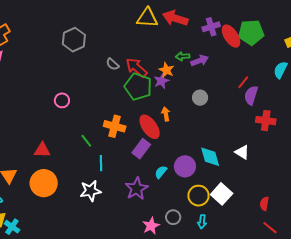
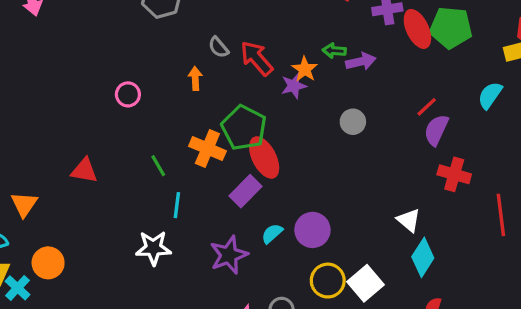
green pentagon: (138, 87) -> (244, 128), moved
orange arrow: (166, 114) -> (195, 78), moved
cyan diamond: (210, 157) -> (423, 257), moved, turned 40
orange circle: (44, 183) -> (48, 263), moved, size x0.7

